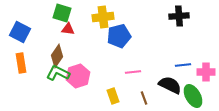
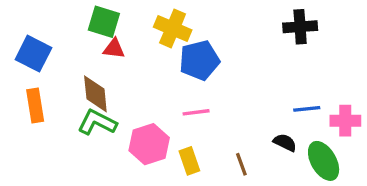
yellow cross: (103, 17) -> (173, 28), turned 30
brown diamond: (57, 56) -> (95, 94), turned -40
pink line: (133, 72) -> (196, 112), moved
pink hexagon: (78, 76) -> (149, 144), moved
black semicircle: (170, 85) -> (285, 142), size x0.6

